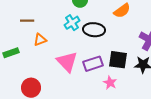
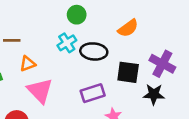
black square: (118, 60) -> (128, 72), moved
pink triangle: (67, 62) -> (40, 91), moved

